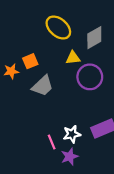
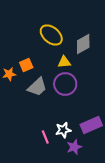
purple circle: (90, 77) -> (65, 84), moved
purple star: (70, 157) -> (74, 147), moved

